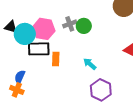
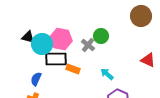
gray cross: (70, 24) -> (88, 45), moved, turned -32
orange rectangle: (56, 59) -> (73, 69), turned -72
blue semicircle: (20, 77) -> (36, 79), moved

